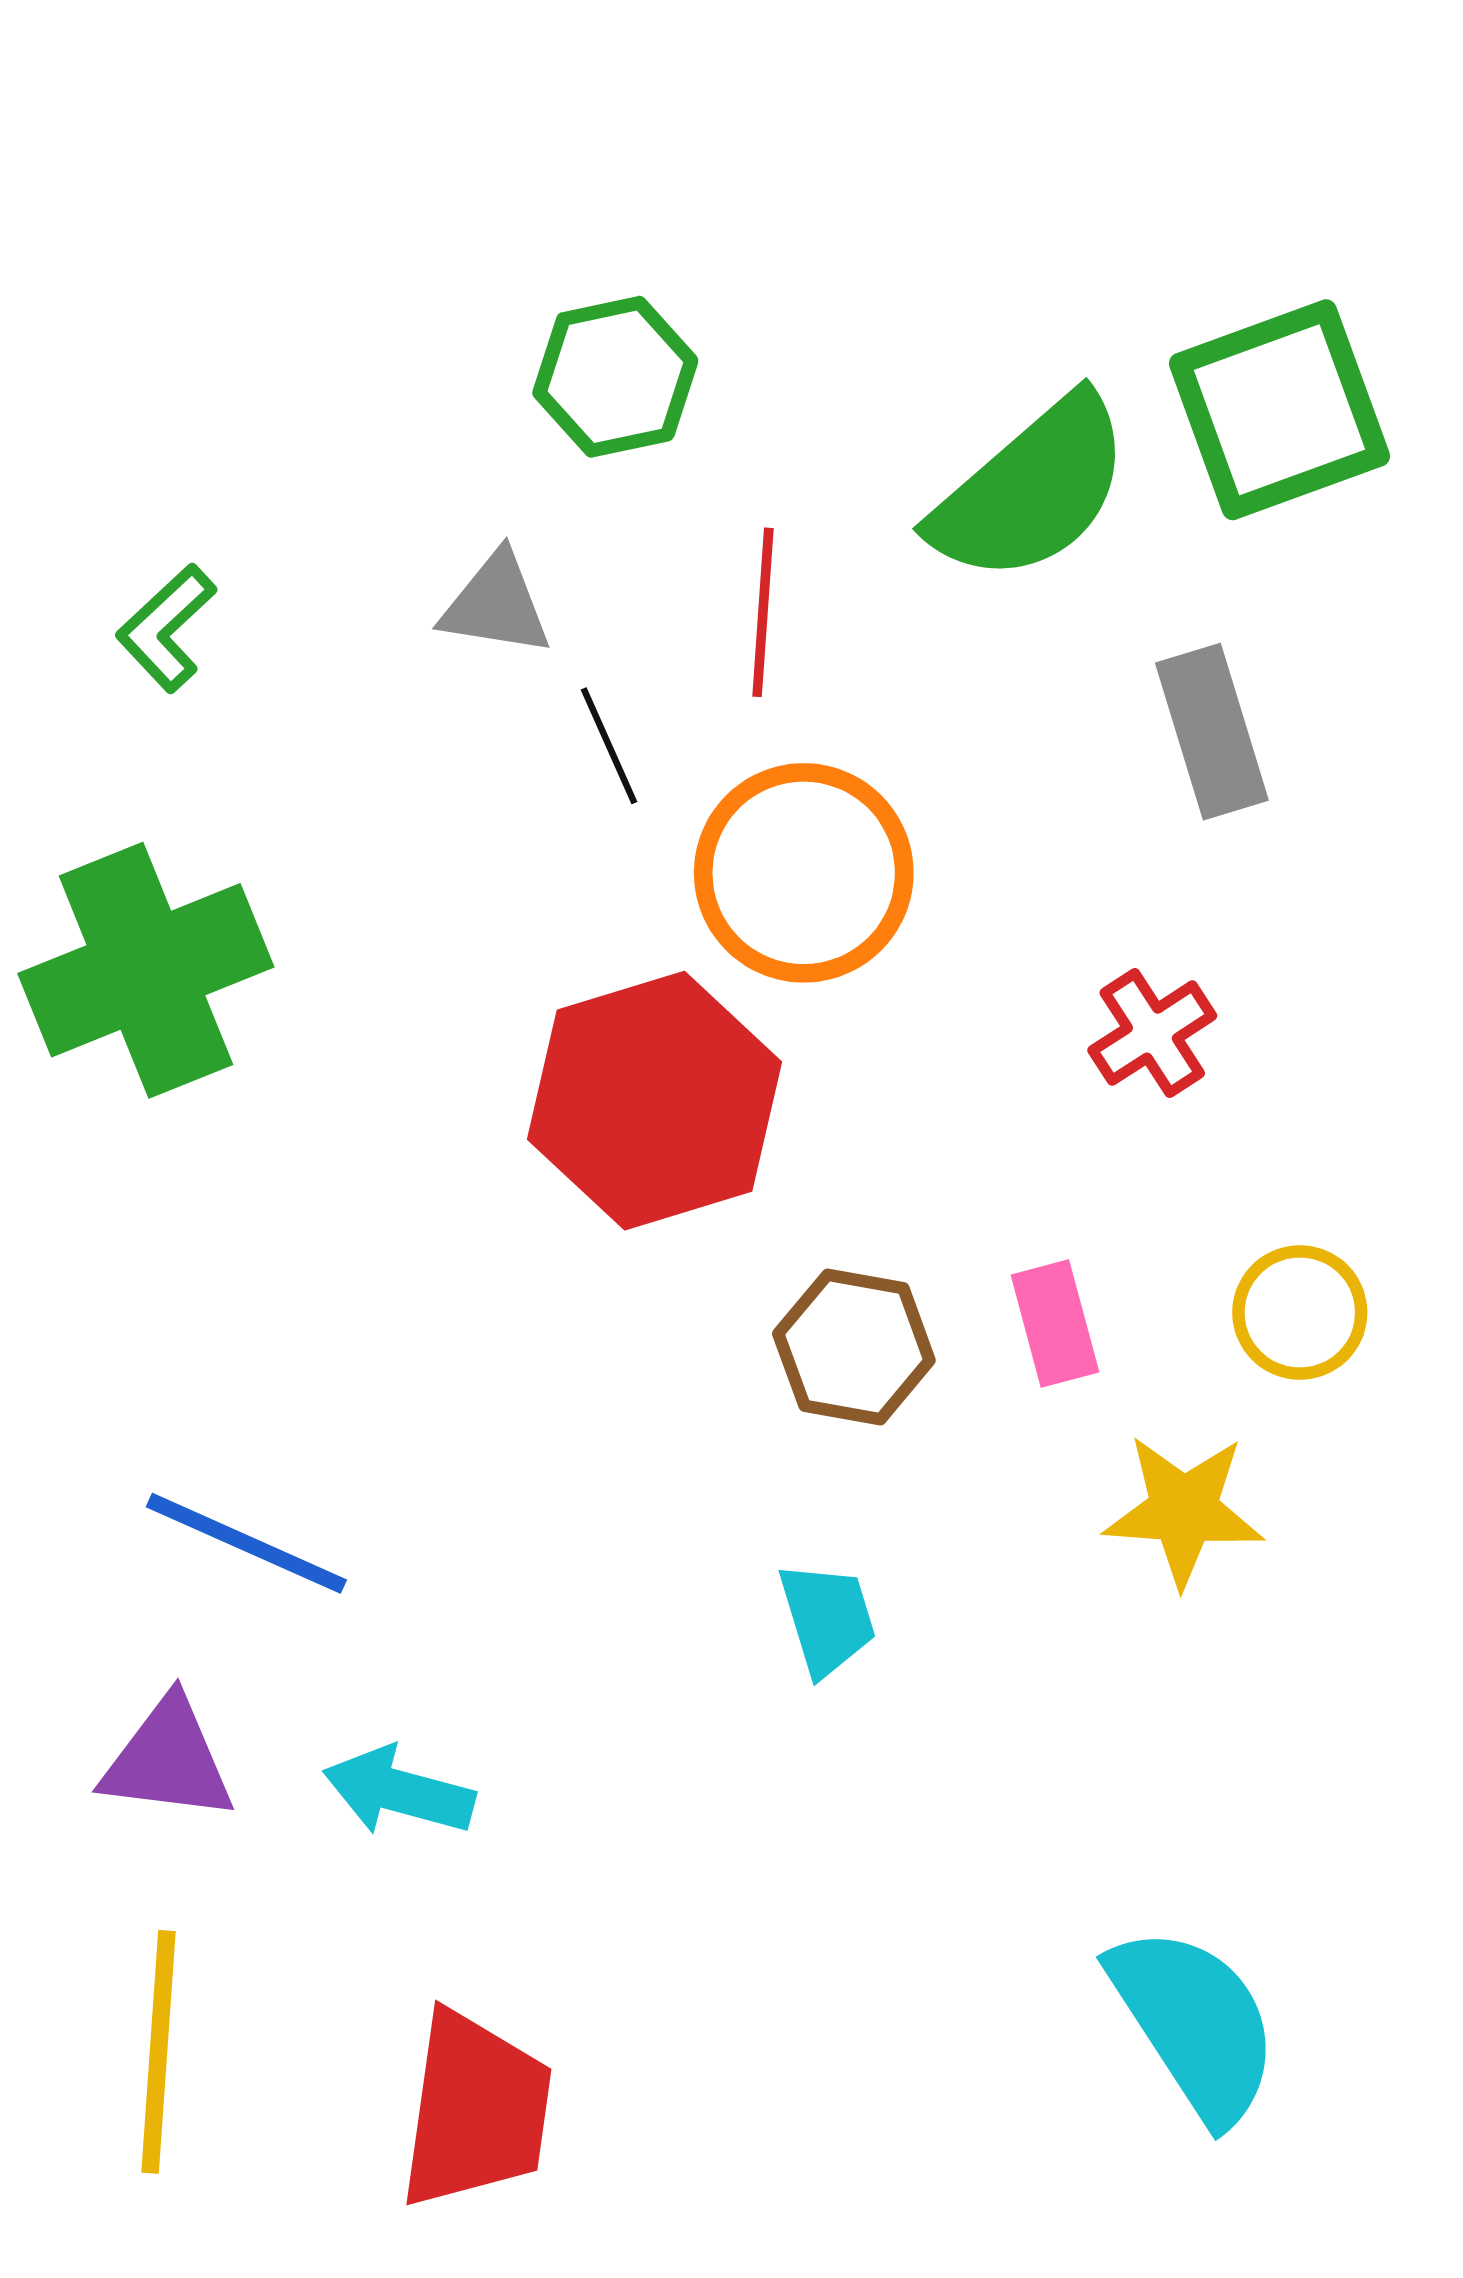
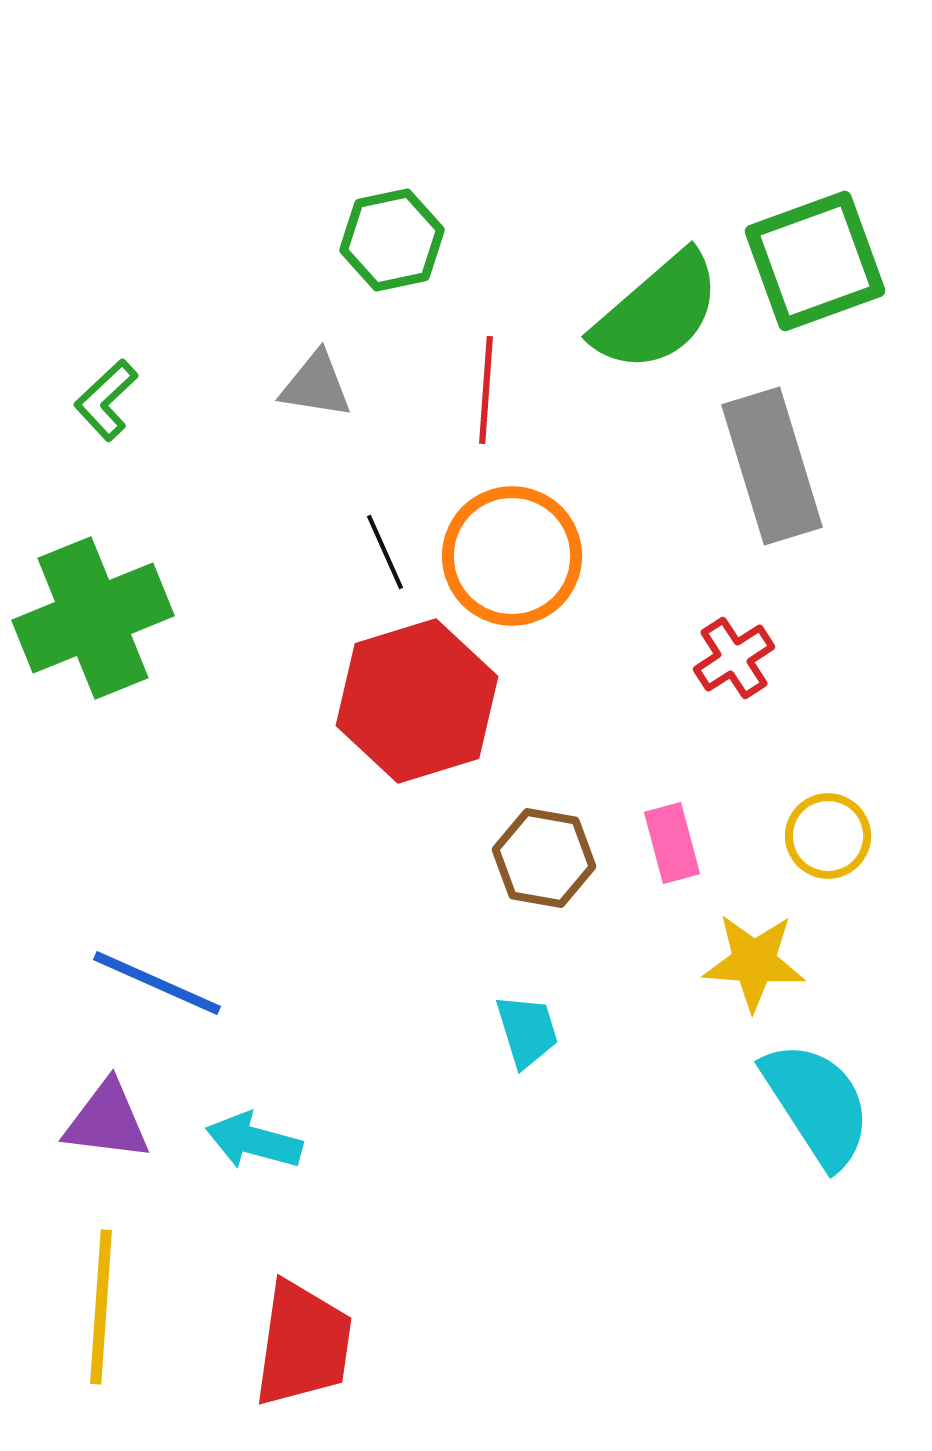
gray rectangle: (1212, 732) -> (772, 466), size x1.4
black line: (609, 746) -> (385, 552), moved
cyan semicircle: (1195, 2024) -> (817, 1104), moved

